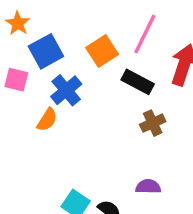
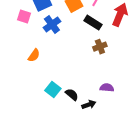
orange semicircle: (47, 120) -> (34, 55), moved
purple semicircle: (148, 187) -> (107, 88), moved

